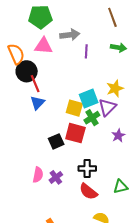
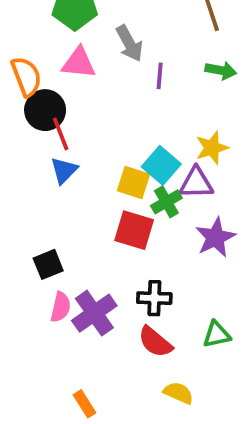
gray arrow: (70, 35) -> (129, 43), turned 66
cyan square: (89, 99) -> (161, 165), turned -30
purple triangle: (107, 107) -> (196, 183), turned 42
purple star: (118, 136) -> (215, 237), size x1.5
black square: (56, 141) -> (48, 264), moved
purple cross: (56, 177) -> (94, 313), size x1.6

